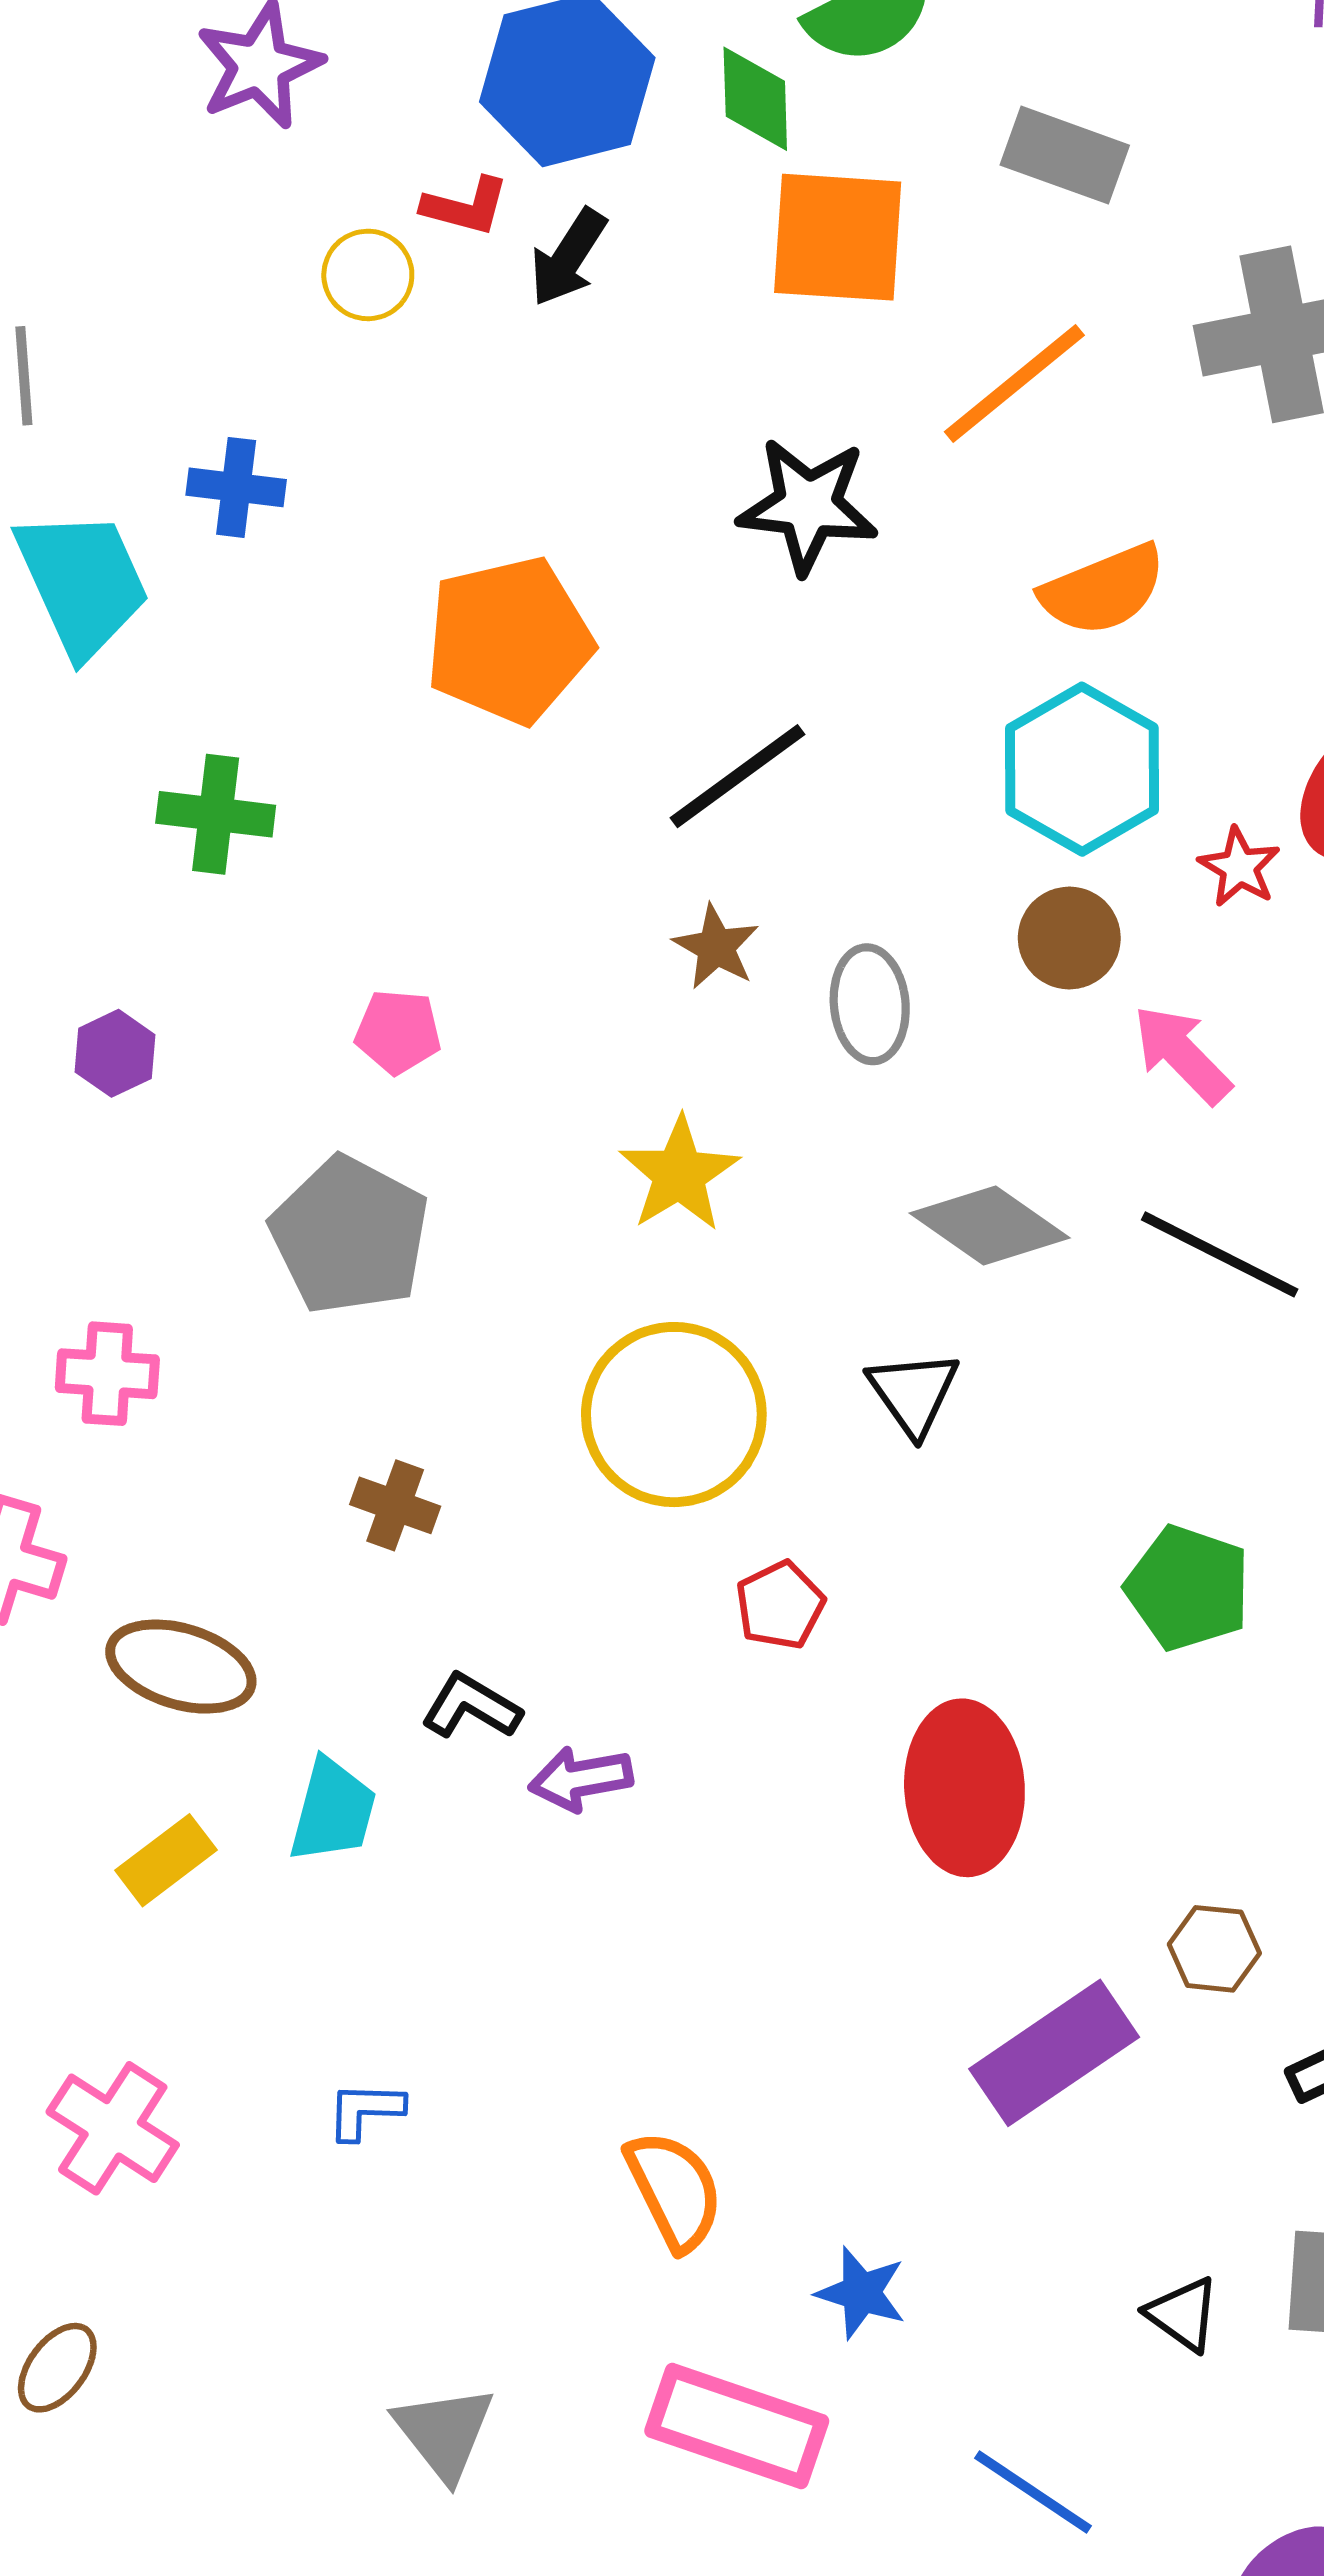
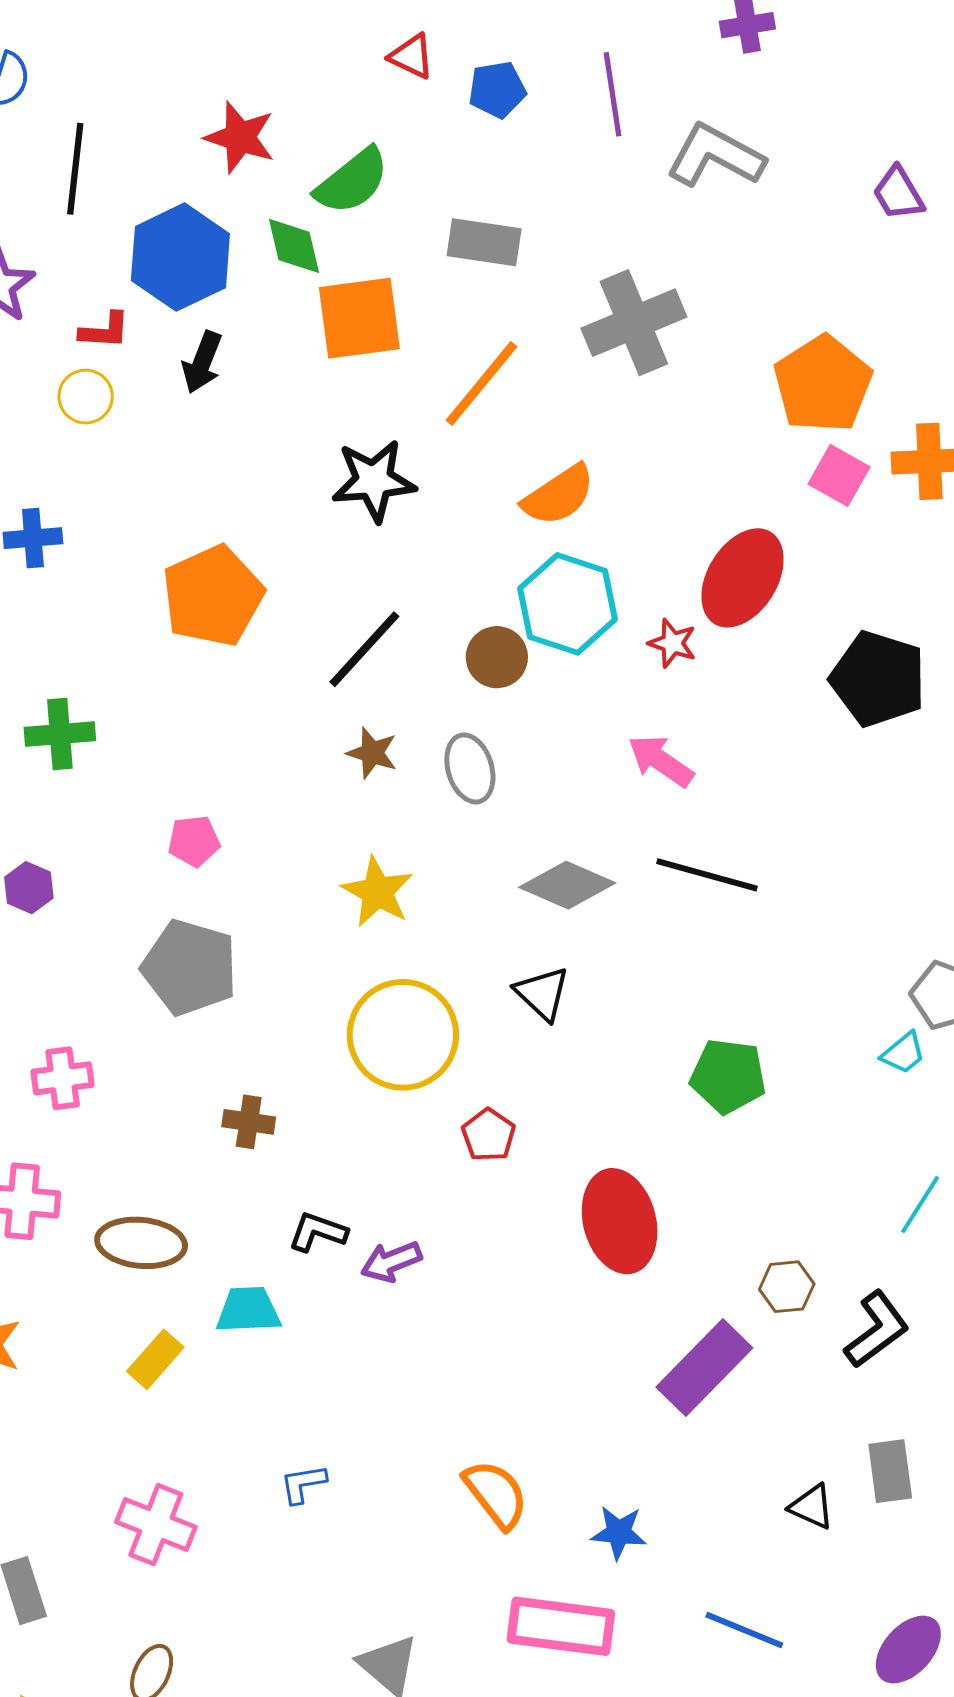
red L-shape: (466, 206) -> (105, 331), moved
brown circle: (1069, 938) -> (497, 657), moved
cyan trapezoid: (333, 1811) -> (248, 1310), turned -96

